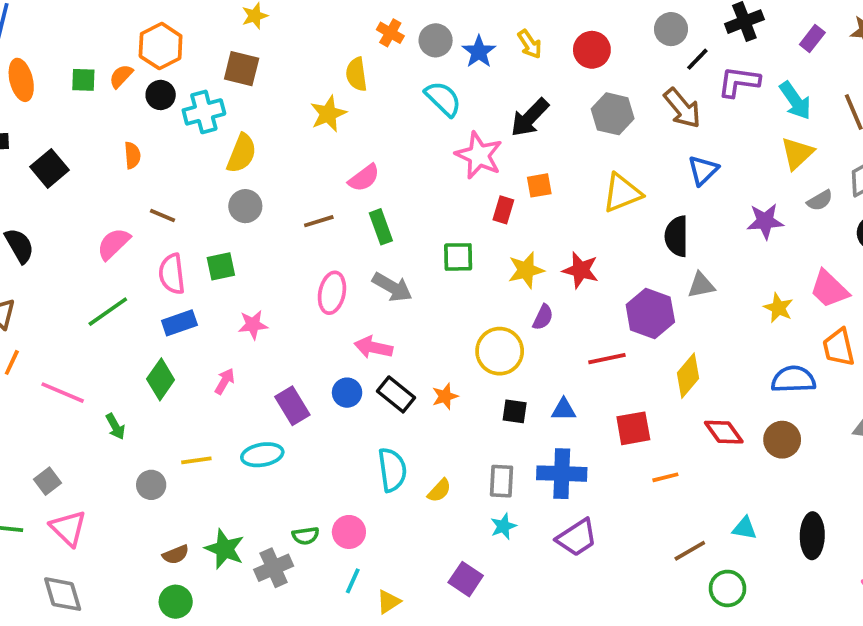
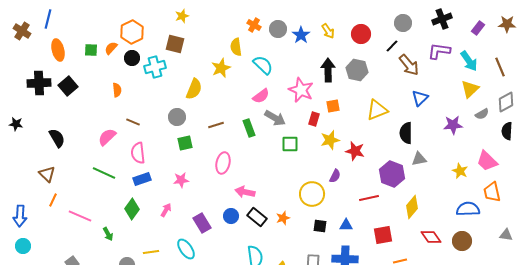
black line: (697, 59) -> (392, 46), moved
cyan semicircle: (443, 99) -> (263, 65), moved
gray hexagon: (613, 114) -> (357, 70), moved
black arrow: (530, 118) -> (328, 70), turned 135
yellow semicircle: (242, 153) -> (194, 89), moved
black square: (49, 168) -> (68, 86), moved
pink semicircle: (364, 178) -> (261, 96), moved
green square: (221, 266) -> (185, 143), moved
yellow star: (526, 270) -> (330, 140), moved
gray arrow: (392, 287) -> (275, 118), moved
green line: (108, 312) -> (104, 173), turned 60
cyan ellipse: (262, 455) -> (186, 249), turned 65

